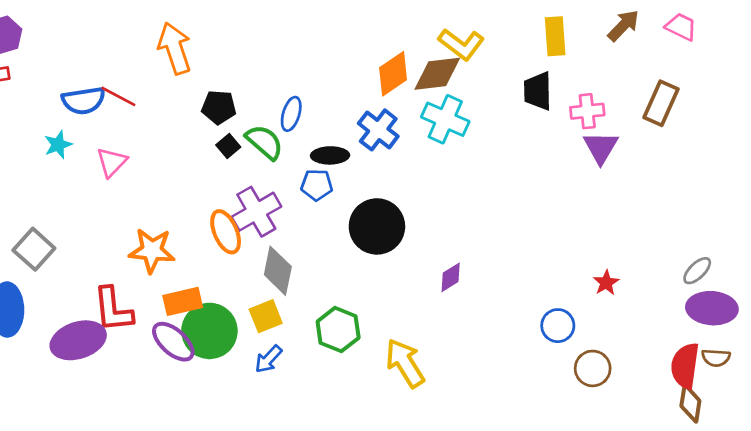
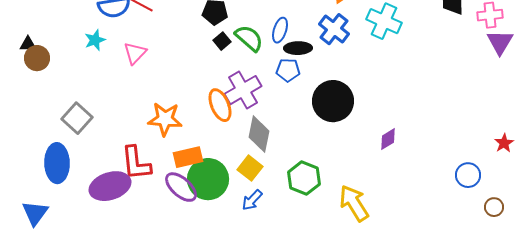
blue ellipse: (291, 114) -> (280, 30), moved
yellow square: (266, 316) -> (250, 168), turned -30
brown circle: (593, 368) -> (494, 207), size x0.7

